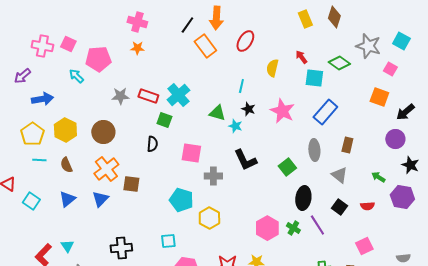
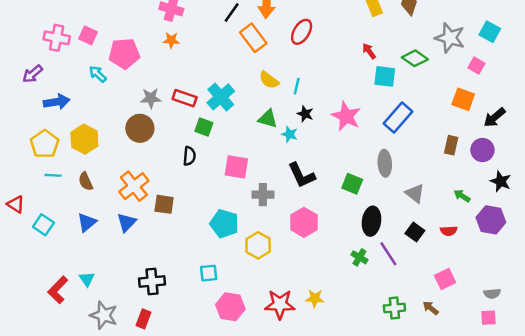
yellow semicircle: (272, 68) -> (269, 80), moved, turned -66
brown circle: (103, 132) -> (140, 128), moved
brown rectangle: (347, 145) -> (451, 145), moved
green square: (287, 167) -> (352, 184), turned -30
pink hexagon: (267, 228) -> (304, 222), moved

